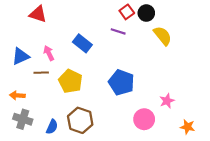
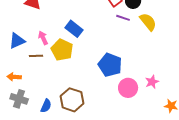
purple line: (118, 31) -> (123, 18), moved
yellow pentagon: (70, 81) -> (62, 50), moved
pink circle: (144, 119) -> (128, 88), moved

